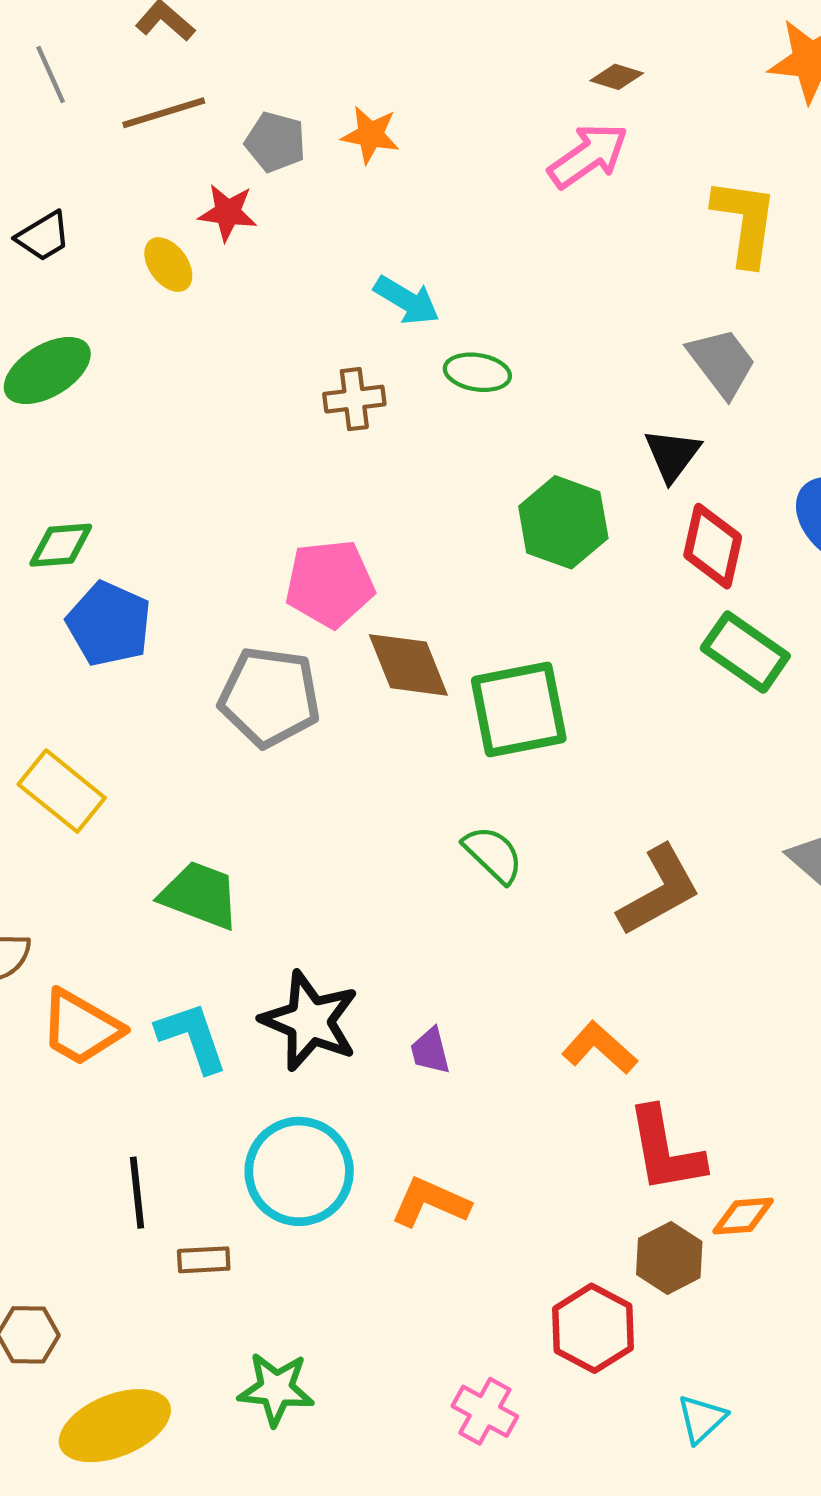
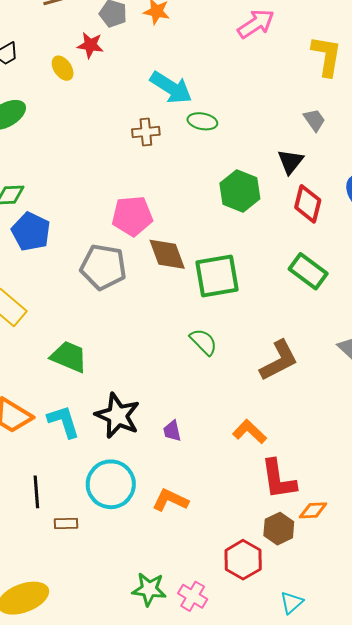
cyan arrow: (407, 300) -> (171, 88), size x1.4
gray trapezoid: (722, 362) -> (314, 120), size x0.7
green rectangle: (745, 652) -> (308, 271), moved
green star: (276, 1389) -> (149, 589), moved

